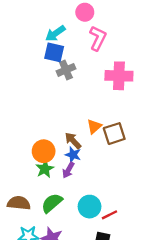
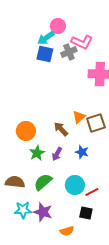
pink circle: (85, 12) -> (58, 26), moved
pink L-shape: (98, 38) -> (82, 42), turned 90
gray cross: (66, 70) -> (69, 52), moved
orange circle: (44, 151) -> (26, 131), moved
blue star: (73, 155) -> (82, 152), moved

